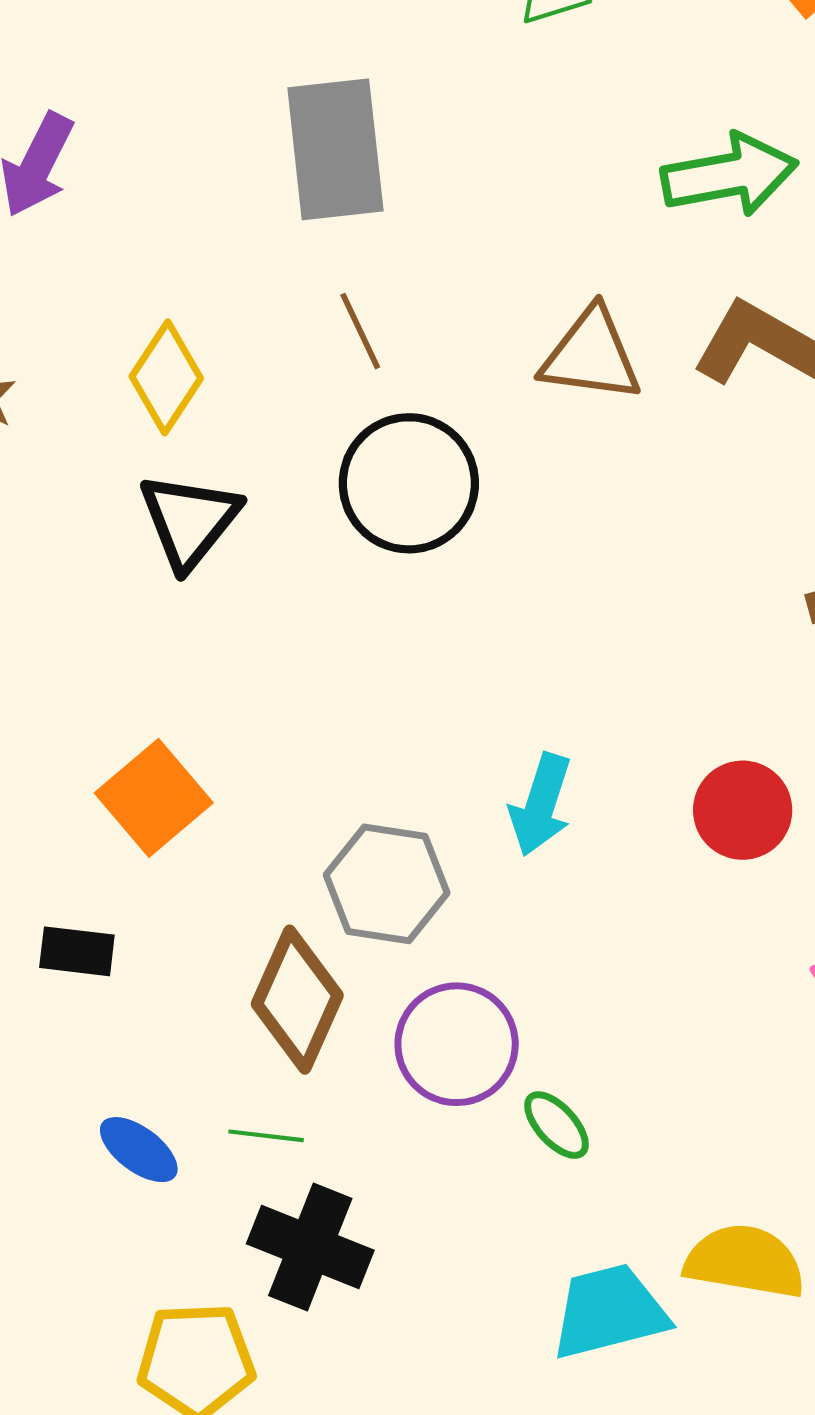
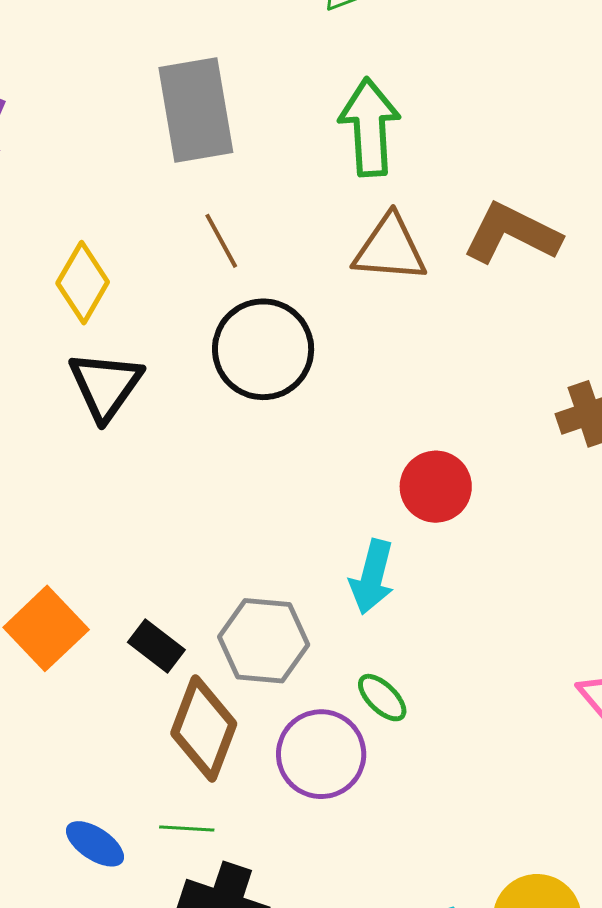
green arrow: (729, 175) -> (370, 127), moved, turned -80
orange square: (154, 798) -> (46, 628), moved
red circle: (743, 810) -> (436, 487), moved
black rectangle: (77, 951) -> (156, 646), moved, turned 34
green ellipse: (557, 1125) -> (382, 698), moved

